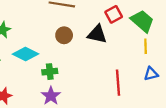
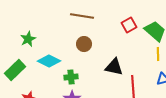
black triangle: (97, 34) -> (114, 67), moved

